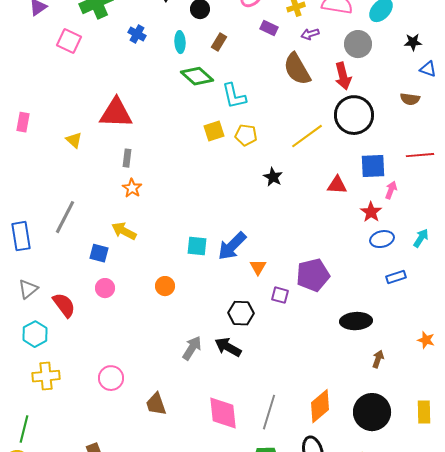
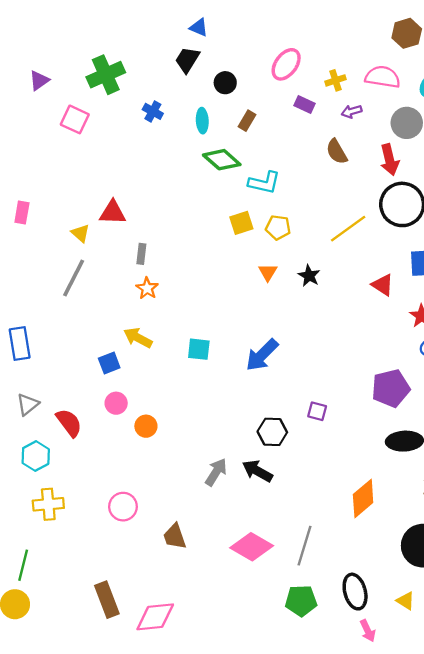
brown semicircle: (297, 69) -> (337, 152), size x0.7
cyan L-shape: (234, 96) -> (264, 183), turned -64
red triangle: (116, 113) -> (113, 213), moved, size x0.7
red triangle: (337, 185) -> (383, 285), turned 30
gray line: (65, 217) -> (74, 278), moved
cyan square: (197, 246) -> (199, 349), moved
blue square: (99, 253) -> (109, 363), turned -36
orange triangle: (258, 267) -> (268, 272), moved
purple pentagon: (313, 275) -> (391, 388), moved
orange circle: (165, 286) -> (146, 426), moved
orange diamond: (320, 406) -> (363, 499), moved
pink diamond: (223, 413) -> (252, 547), turned -54

